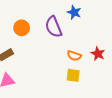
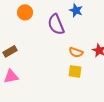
orange circle: (22, 28) -> (25, 12), moved

